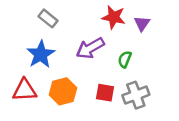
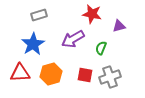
gray rectangle: (48, 18) -> (39, 15), turned -56
purple triangle: (142, 23) -> (119, 26), moved, turned 40

